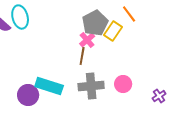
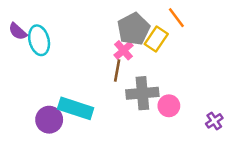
cyan ellipse: (20, 17) -> (39, 40), moved
gray cross: (91, 86) -> (142, 93), moved

